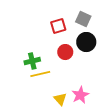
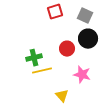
red square: (58, 26) -> (55, 12), moved
pink star: (80, 95) -> (82, 75), moved, turned -30

